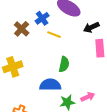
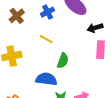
brown cross: (22, 29) -> (17, 16), moved
yellow line: (54, 35) -> (46, 39), moved

